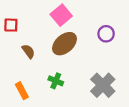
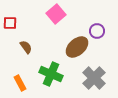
brown ellipse: (64, 44) -> (77, 47), moved
green cross: (56, 81) -> (51, 74), size x1.6

